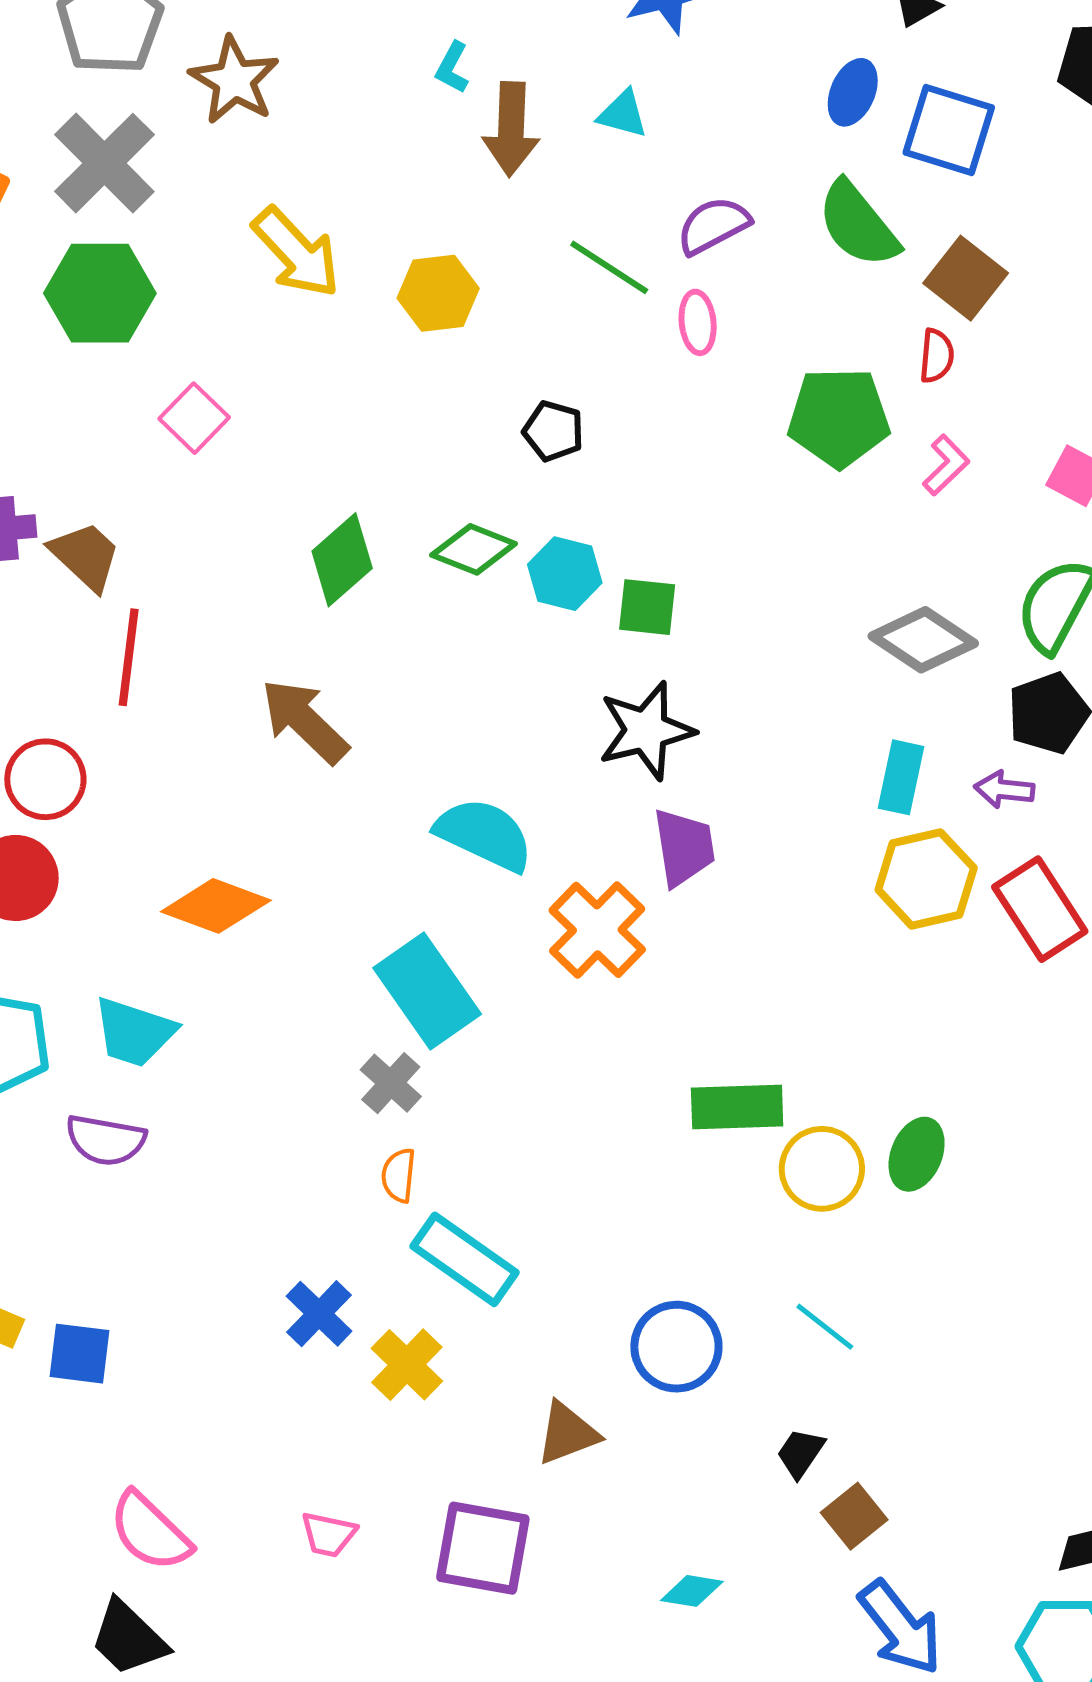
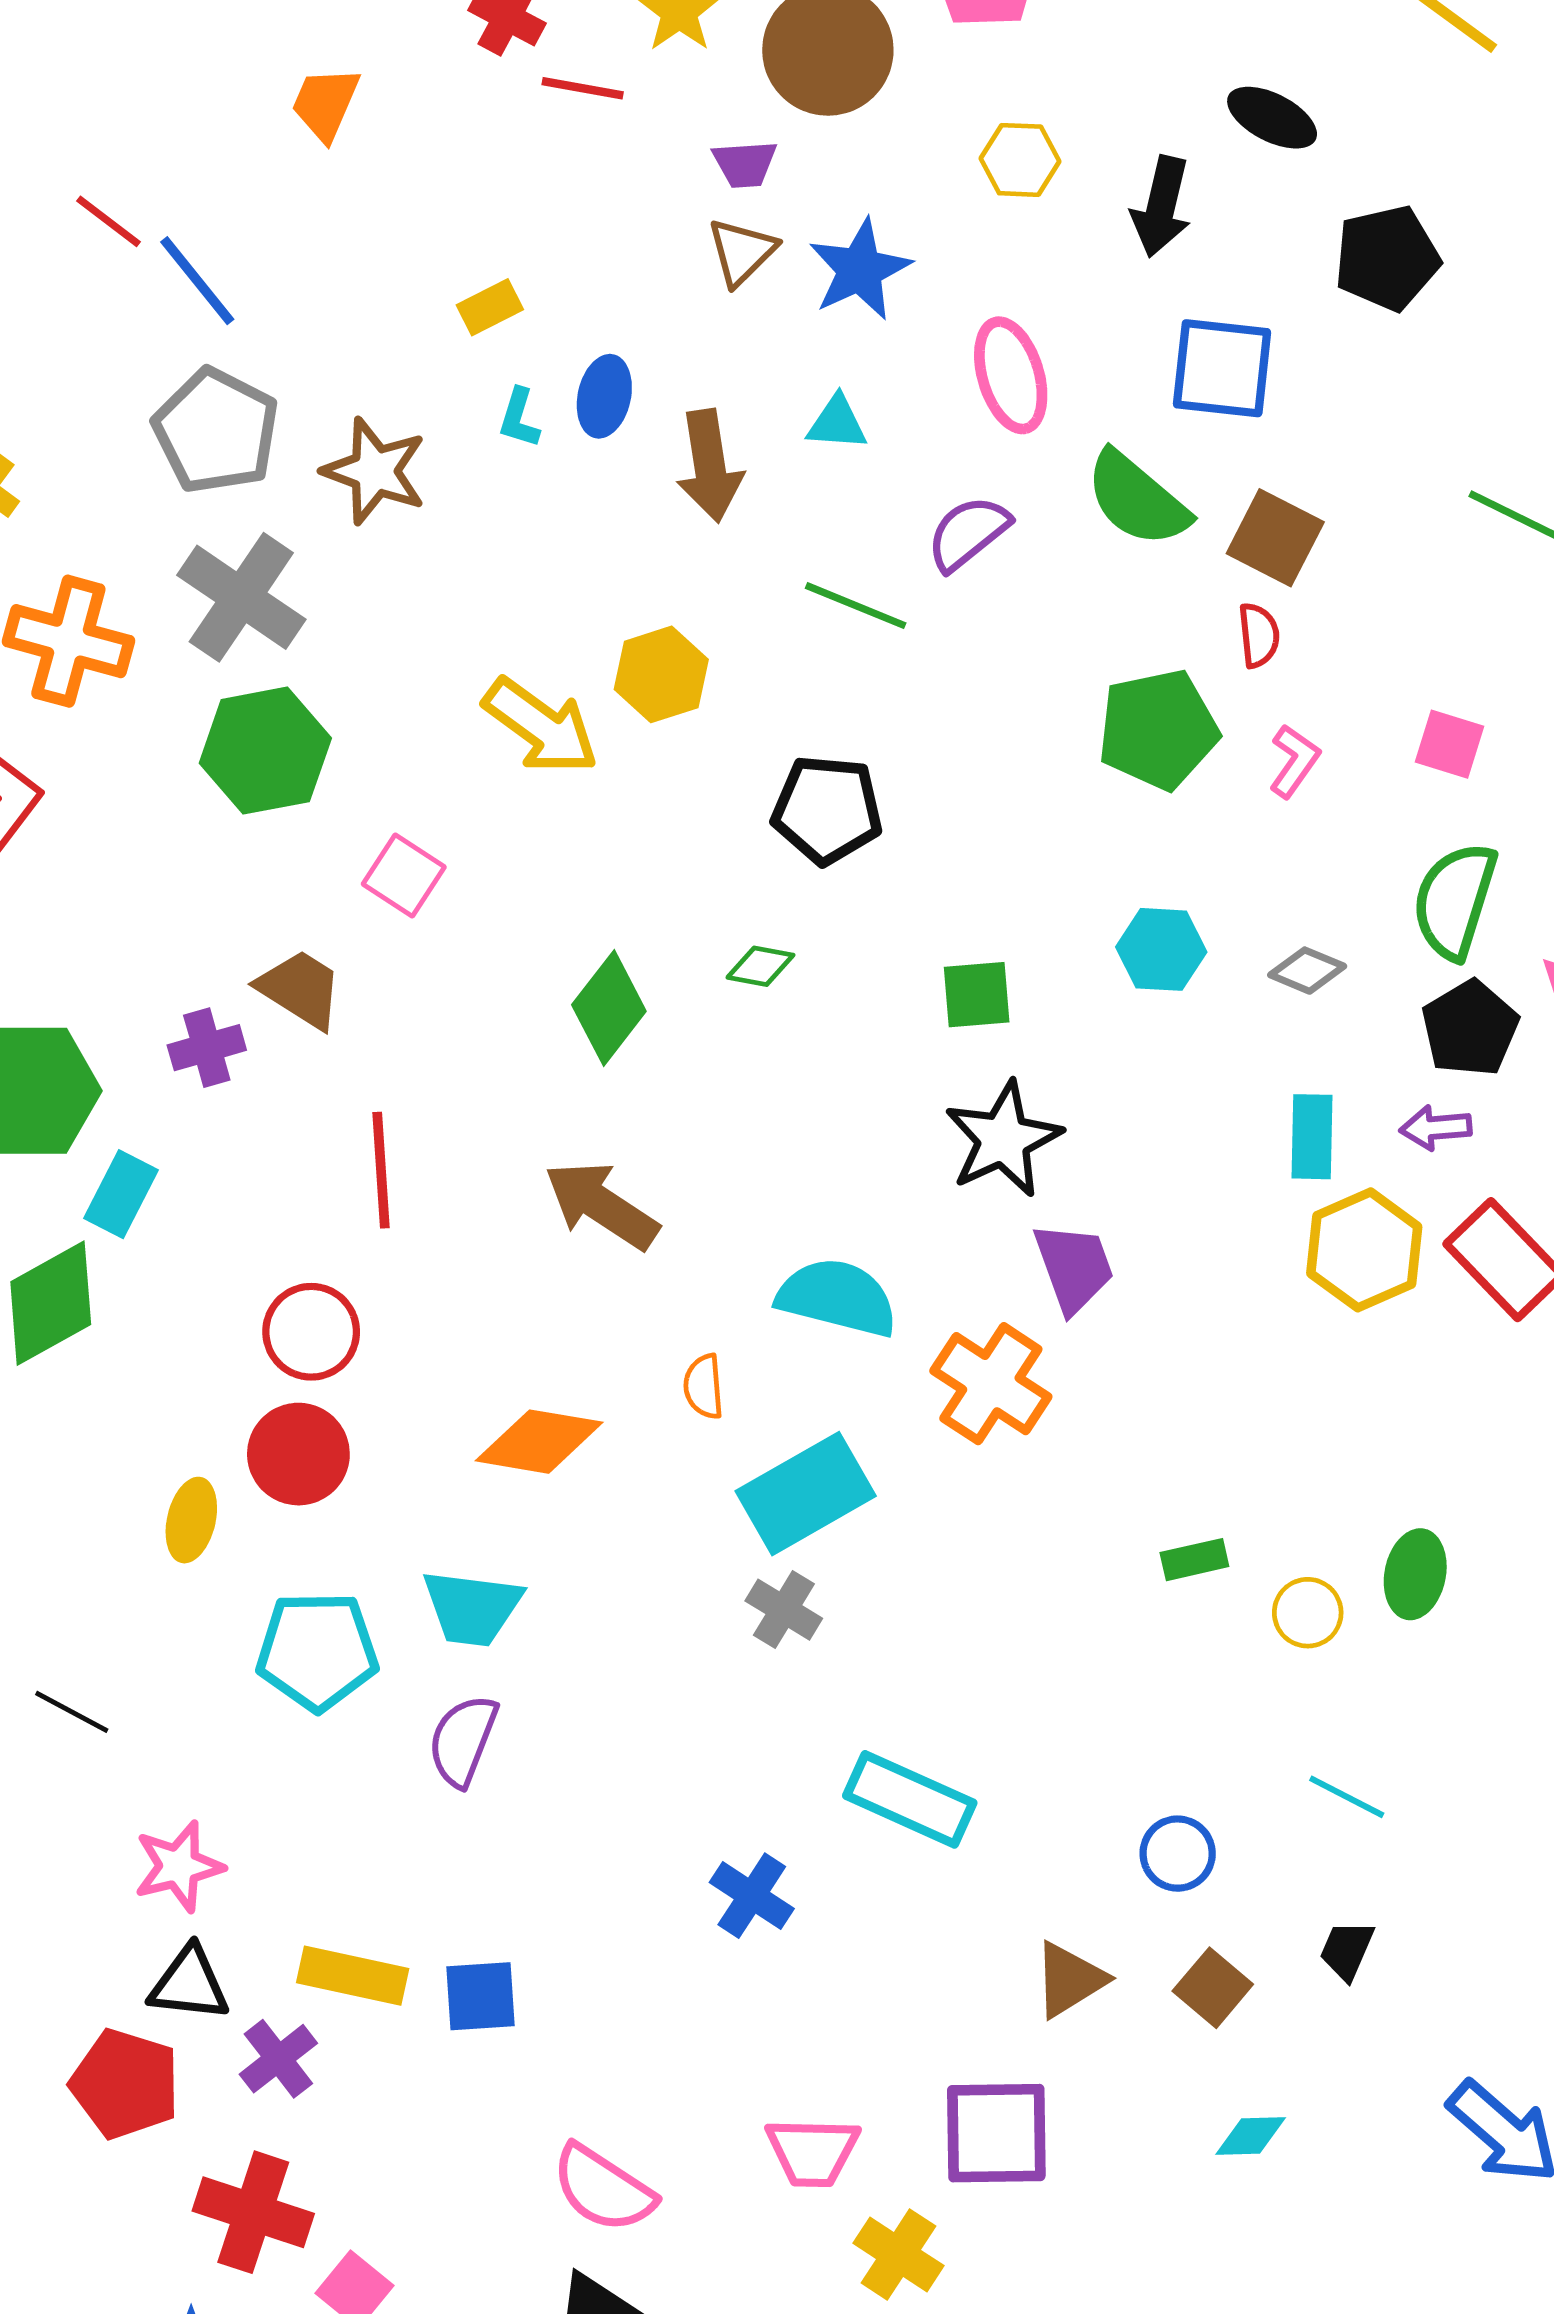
cyan L-shape: (452, 68) -> (519, 418), moved
blue ellipse: (853, 92) -> (604, 396), moved
yellow arrow: (296, 252) -> (541, 726), moved
pink ellipse: (698, 322) -> (1011, 375), moved, size x1.5
black pentagon: (553, 431) -> (827, 810), size x1.5
green diamond: (474, 549) -> (760, 966), size x0.7
brown trapezoid: (85, 556) -> (300, 989), moved
cyan hexagon: (565, 574) -> (1161, 949), moved
gray diamond: (923, 640) -> (1307, 971), size x0.6
cyan rectangle: (427, 991) -> (806, 1494), turned -74
green rectangle: (737, 1107) -> (1194, 1560), size x0.6
purple semicircle: (106, 1140) -> (463, 1740), turned 112
yellow circle: (822, 1169) -> (1308, 1613), size x0.7
orange semicircle: (399, 1175) -> (704, 1387), moved
blue circle: (676, 1347) -> (1178, 1854), size x0.7
yellow cross: (407, 1365) -> (898, 2254), moved
brown square: (854, 1516) -> (1213, 1988), moved
pink trapezoid: (328, 1534) -> (813, 2152), size x1.4

